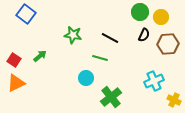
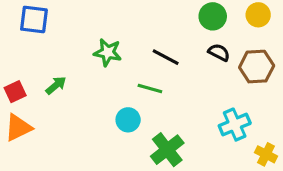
blue square: (26, 14) -> (34, 19), turned -30
yellow circle: (161, 17) -> (258, 15), moved
black semicircle: (144, 35) -> (219, 52), turned -88
red square: (14, 60) -> (15, 92), turned 32

